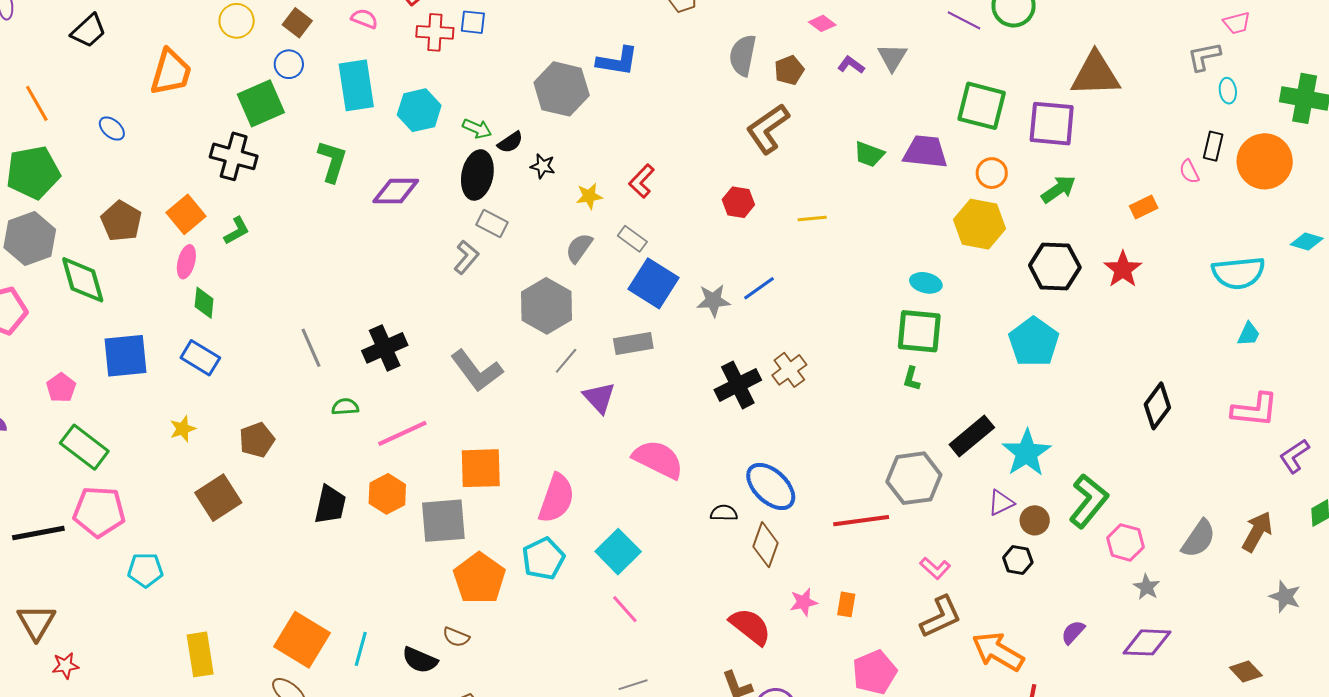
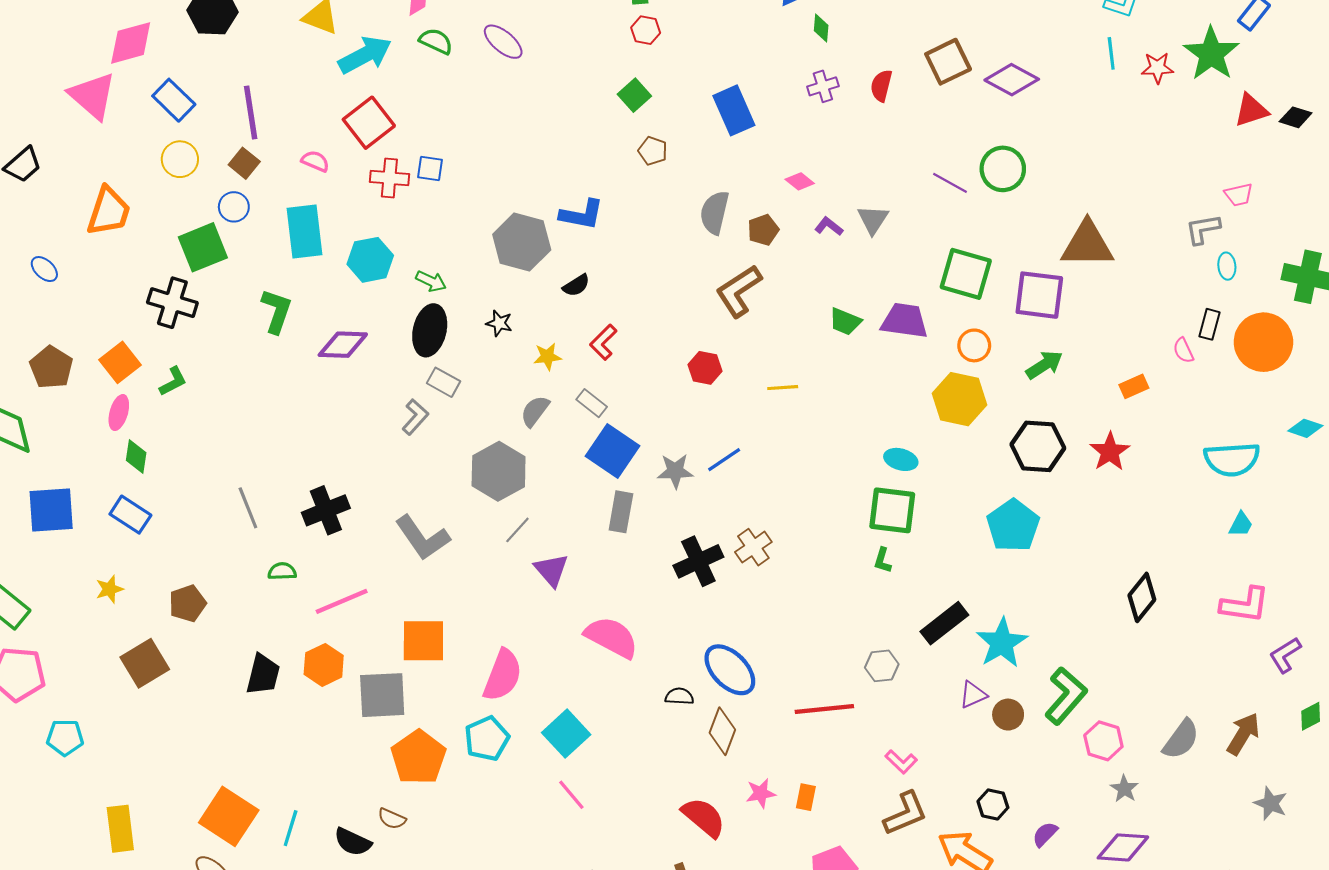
black semicircle: (510, 142) -> (576, 285), moved
gray rectangle: (633, 344) -> (621, 512), moved, turned -72
gray hexagon: (914, 478) -> (882, 666), size x0.6
black hexagon: (1018, 560) -> (993, 804), moved

